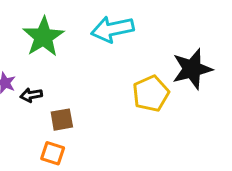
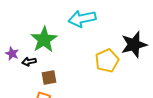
green star: (43, 37) -> (44, 40), moved

